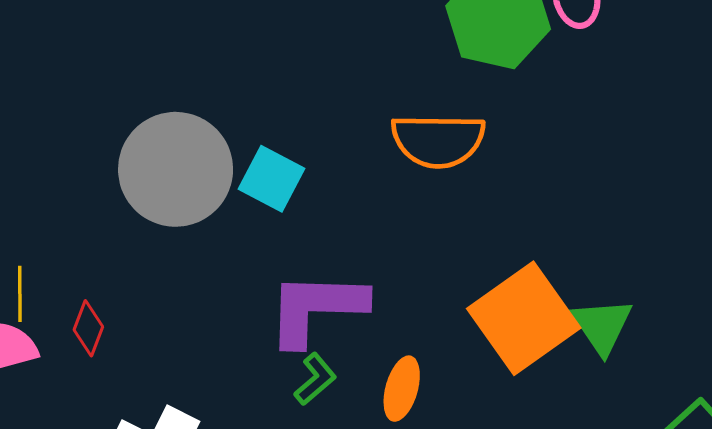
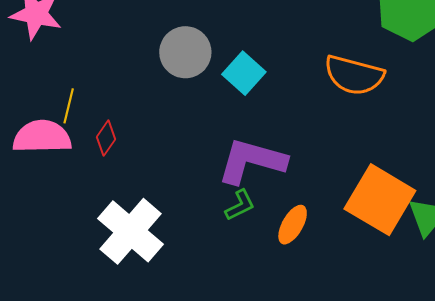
gray circle: (176, 169) -> (185, 52), size x0.7
orange square: (524, 318) -> (380, 200), turned -38

